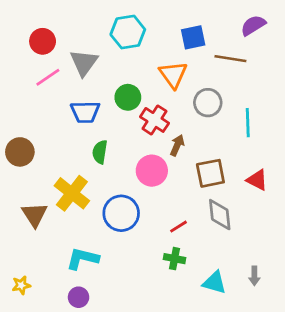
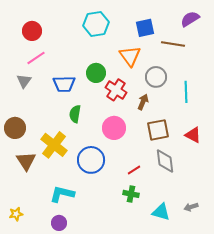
gray triangle: (84, 63) -> (24, 81), moved, size x0.7
brown arrow: (177, 145) -> (143, 102), moved
brown circle: (20, 152) -> (15, 128), moved
gray arrow: (254, 276) -> (191, 207), turned 72

